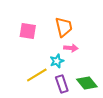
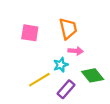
green diamond: (87, 83) -> (93, 75), moved
purple rectangle: (62, 84) -> (66, 89), turned 60

